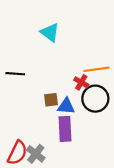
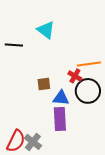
black line: (15, 74) -> (14, 45), moved
brown square: (51, 100) -> (44, 84), moved

